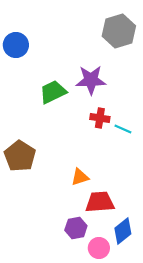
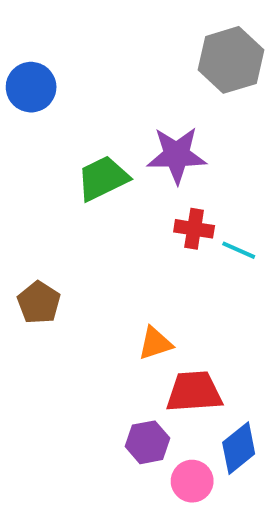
brown pentagon: (20, 156) -> (39, 303), size x0.7

